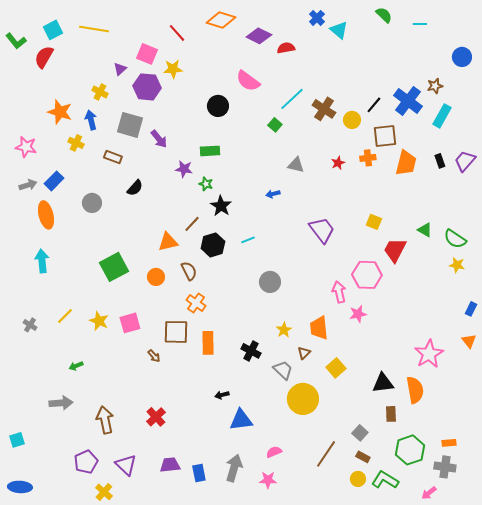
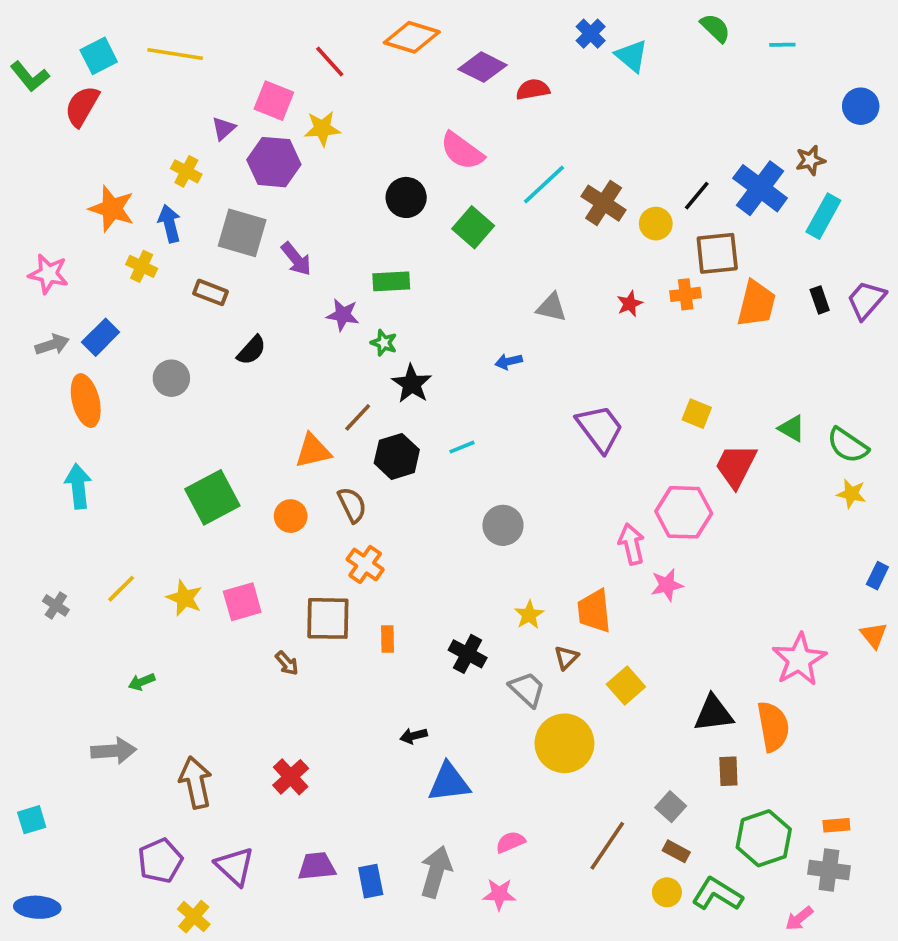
green square: (275, 125) -> (473, 227), moved, size x1.5
orange rectangle: (208, 343) -> (387, 639), size x0.6

